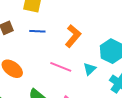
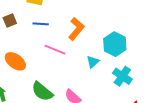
pink line: (61, 67) -> (55, 50), moved

